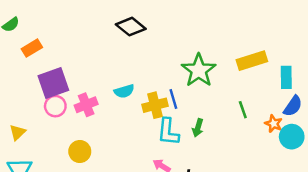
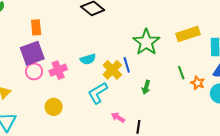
orange rectangle: (32, 48) -> (36, 27), moved, turned -63
yellow cross: (155, 105) -> (112, 70), turned -30
orange star: (274, 124) -> (198, 83), moved
cyan L-shape: (168, 132) -> (98, 93), moved, turned 55

